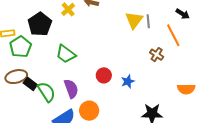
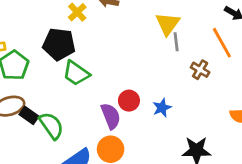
gray line: (148, 21) -> (176, 42), moved
black pentagon: (40, 24) -> (59, 44), moved, turned -30
purple semicircle: (71, 89) -> (111, 116), moved

